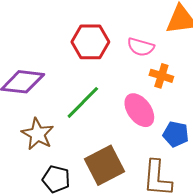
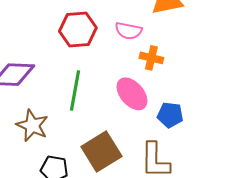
green line: (83, 102) -> (75, 90), turned -30

